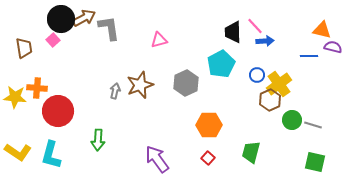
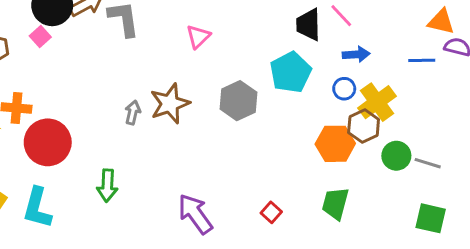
pink triangle: (159, 40) -> (198, 37), turned -30
blue arrow: (265, 41) -> (356, 54), moved
orange hexagon: (209, 125) -> (335, 144), moved

